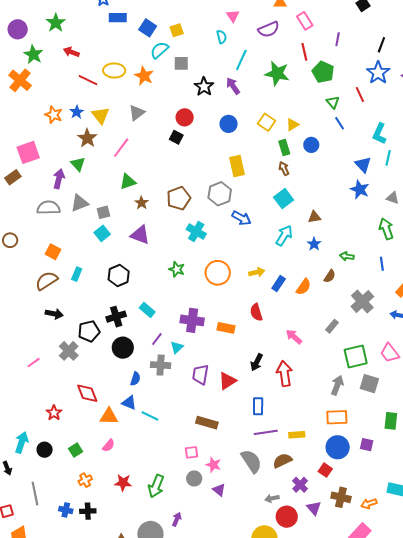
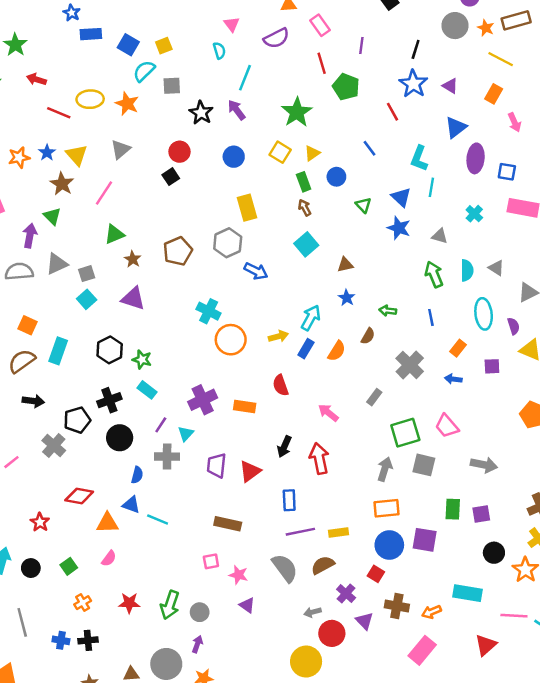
green star: (277, 73) -> (297, 112), moved, turned 30
green triangle: (333, 102) -> (363, 205), moved
orange star: (54, 115) -> (19, 157), turned -30
black square: (176, 137) -> (171, 177), turned 32
cyan cross: (196, 232) -> (209, 311), moved
cyan arrow: (284, 236) -> (311, 318), moved
green star: (177, 269) -> (142, 359), moved
cyan rectangle: (77, 274) -> (58, 351), size x1.5
purple cross: (192, 320) -> (203, 400), turned -30
red diamond: (87, 393) -> (79, 496), turned -55
purple square: (367, 445) -> (425, 540), size x1.5
gray circle: (194, 478) -> (200, 612), moved

